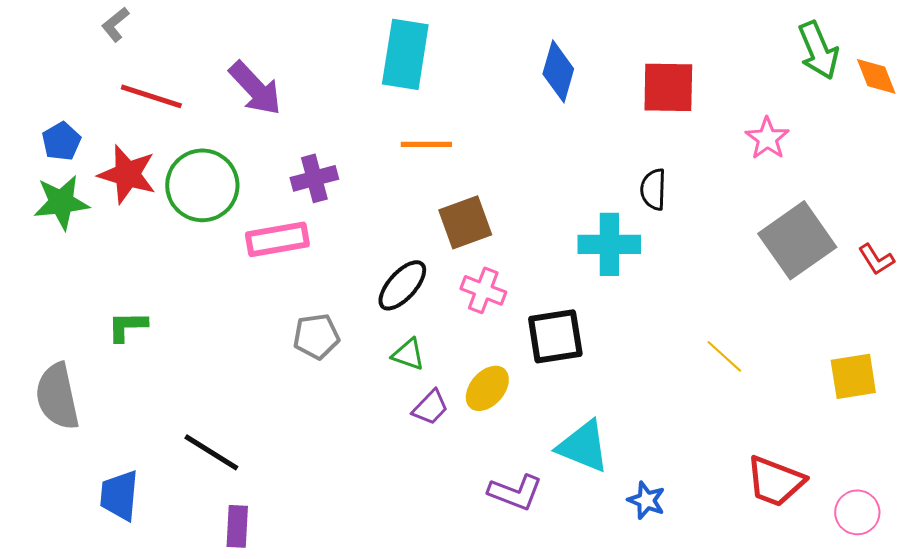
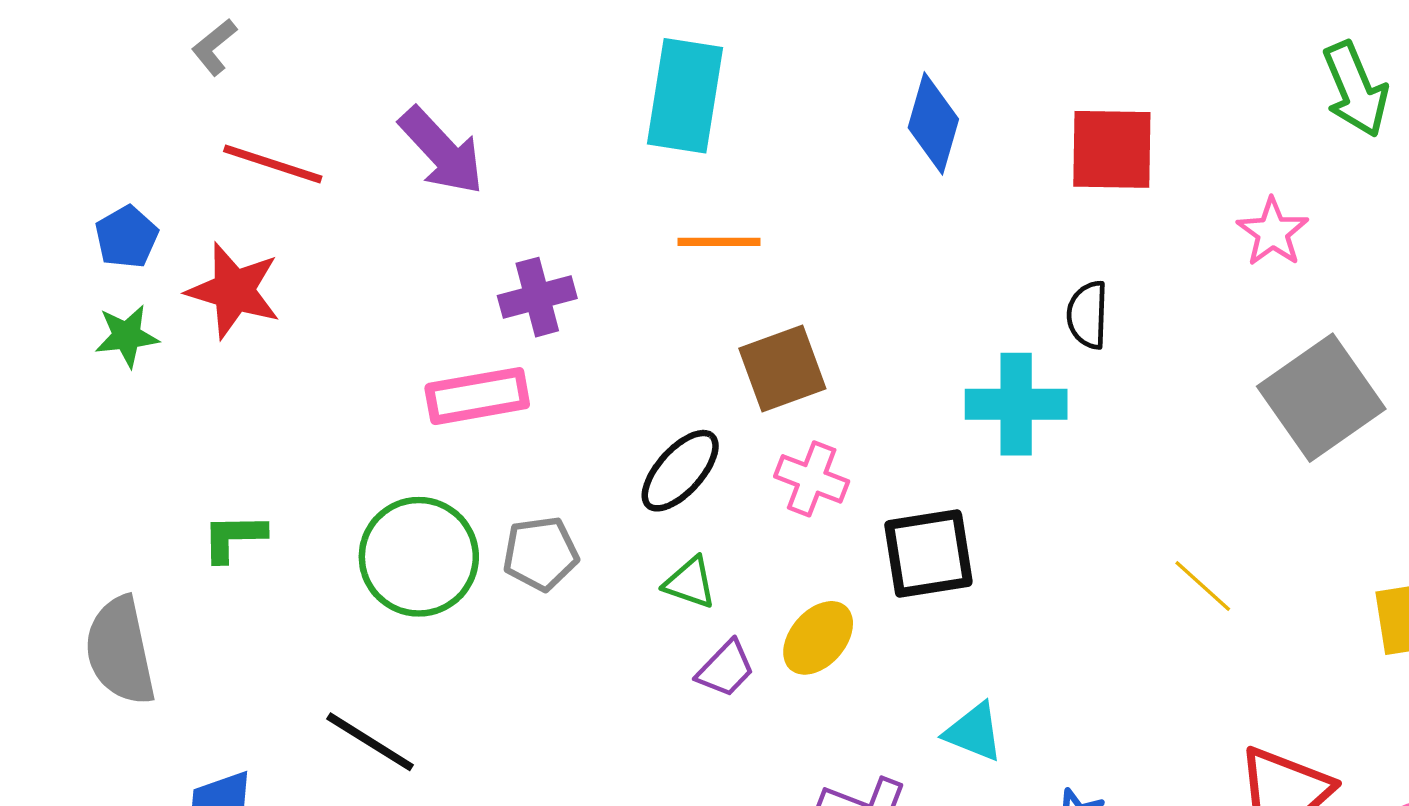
green circle: (202, 185) -> (419, 557), moved
green star: (61, 202) -> (127, 336), size x0.7
cyan triangle: (583, 446) -> (974, 732), size x0.7

